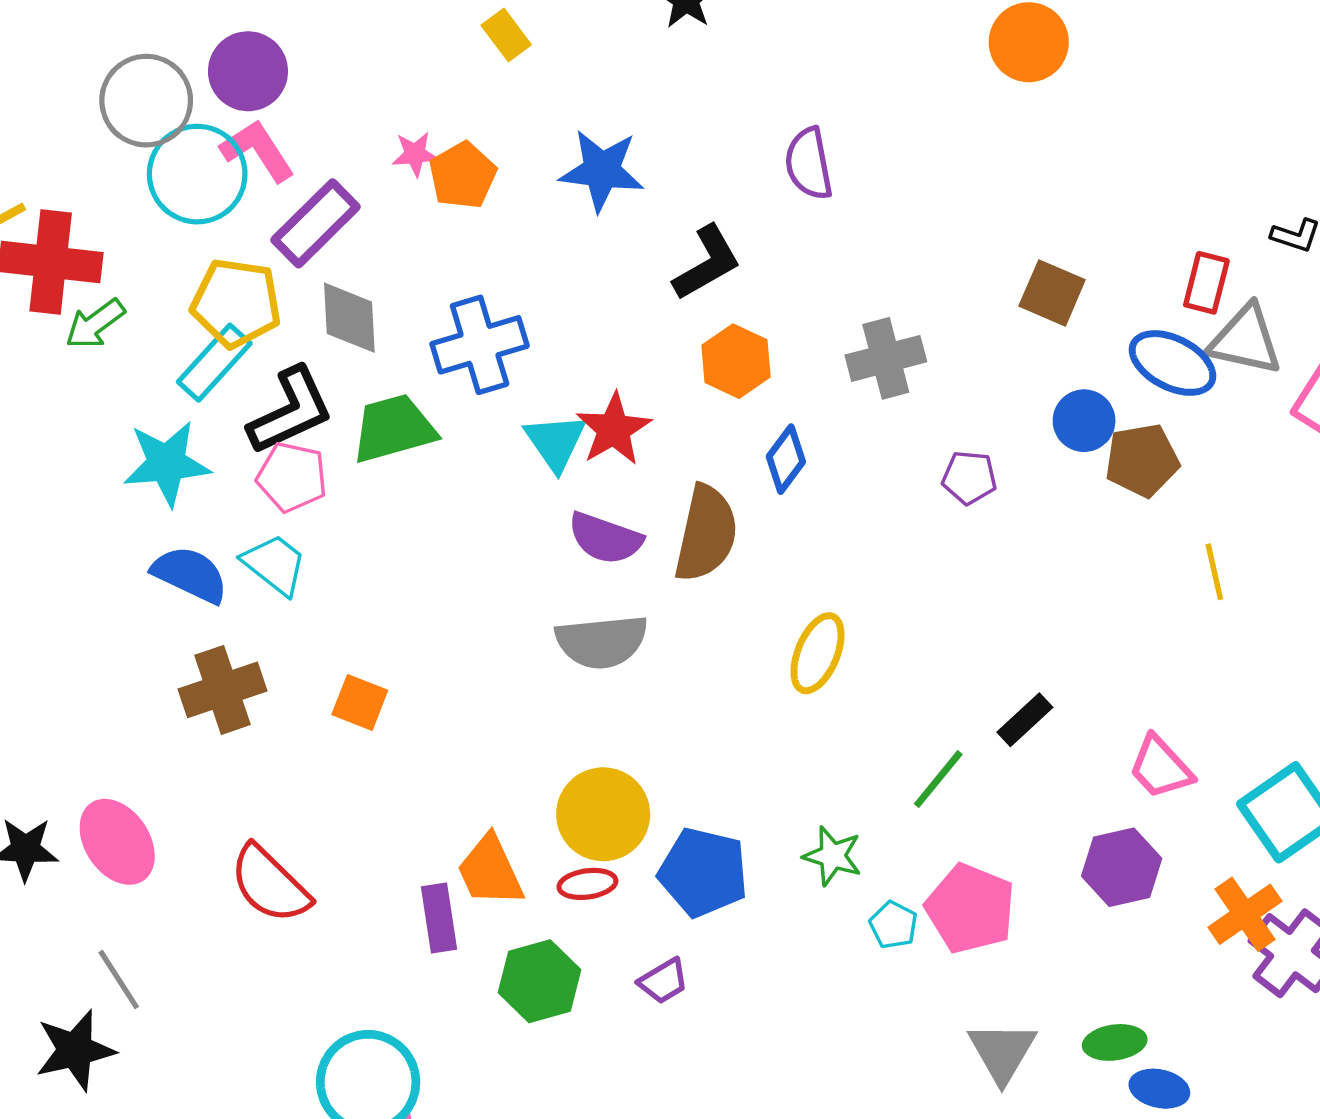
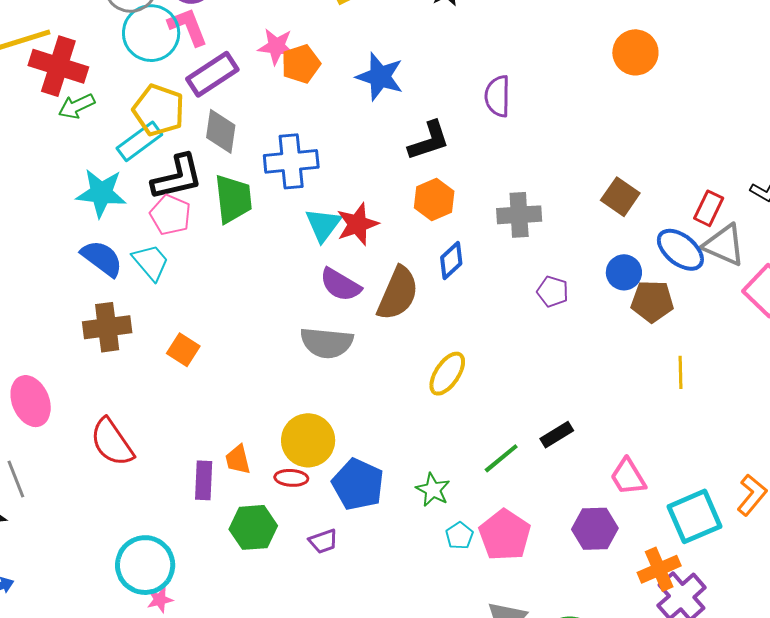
pink star: (415, 154) -> (276, 46), size x1.4
green trapezoid: (394, 428) -> (233, 199), turned 88
orange trapezoid: (490, 871) -> (238, 460), size x0.7

